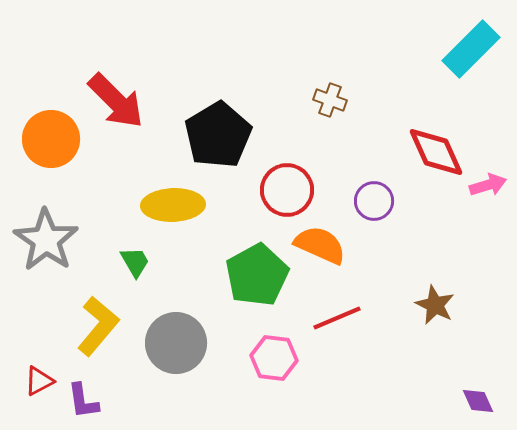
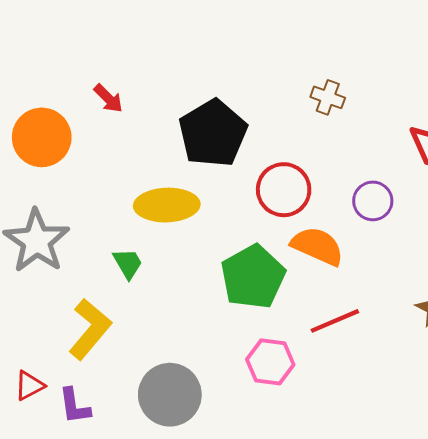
red arrow: (116, 101) -> (108, 98), size x0.5
gray circle: (176, 343) -> (170, 395), moved

